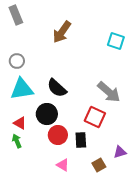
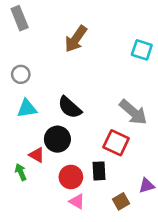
cyan triangle: (22, 89) -> (27, 109), size x0.7
red triangle: (20, 123) -> (37, 155), moved
red circle: (58, 135) -> (71, 177), moved

